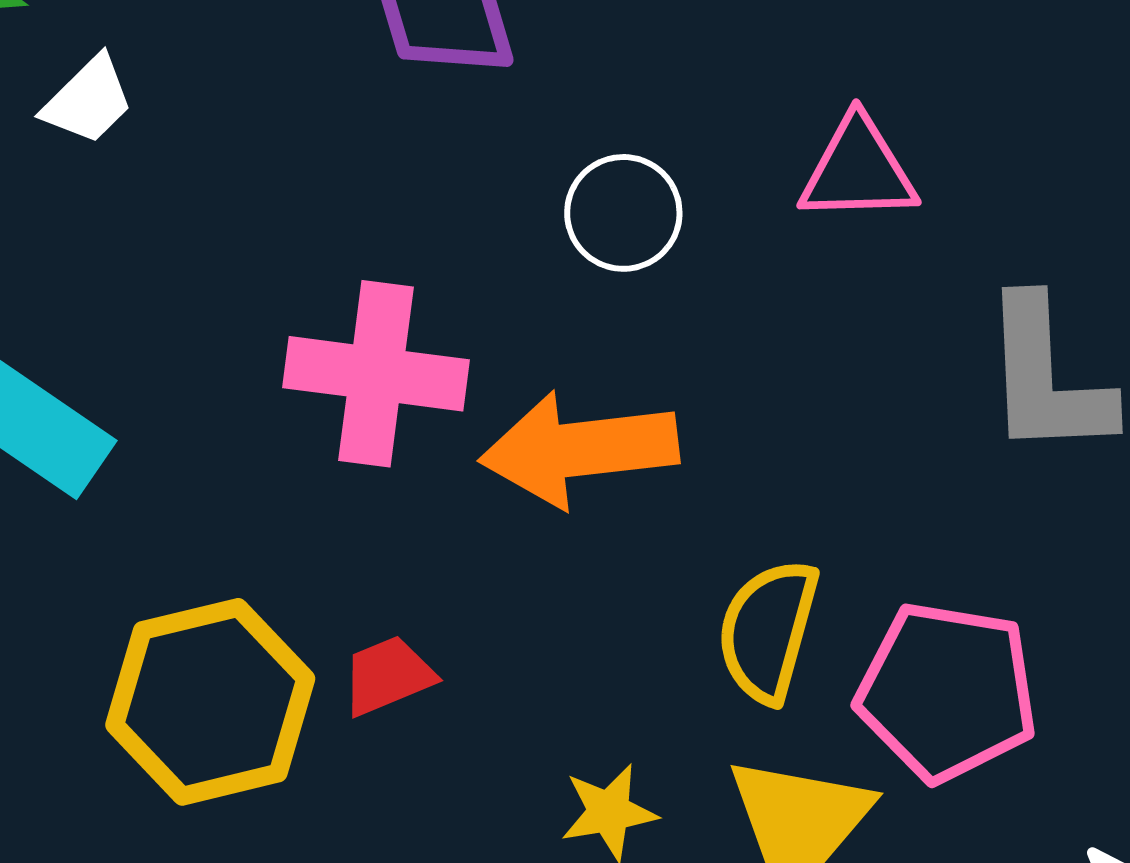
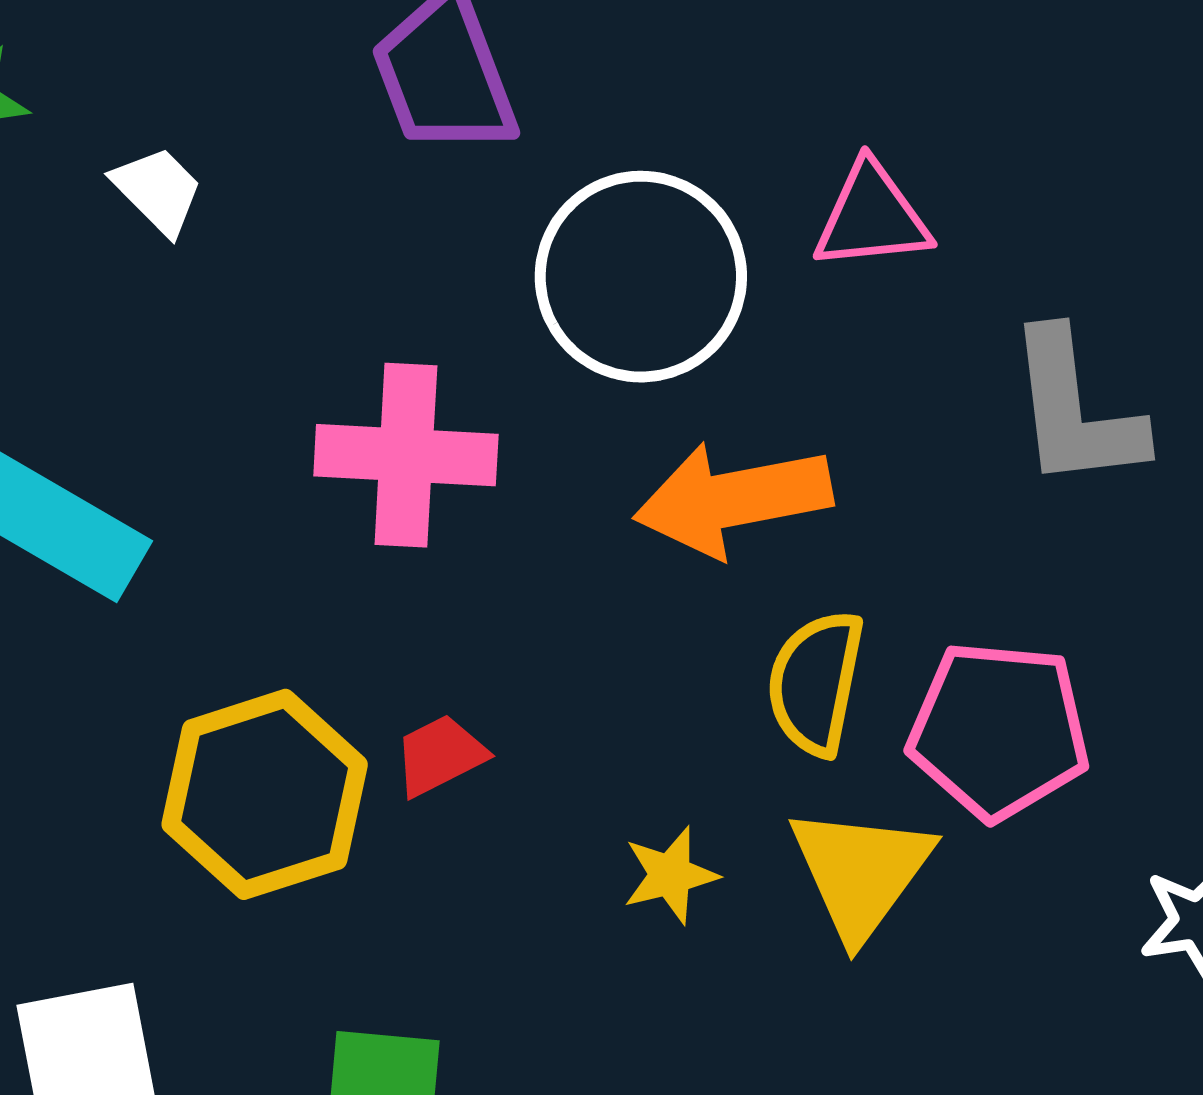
white trapezoid: (88, 100) -> (158, 190), moved, turned -86
white circle: (623, 213) -> (641, 277), size x1.8
orange arrow: (579, 449) -> (733, 499), moved

